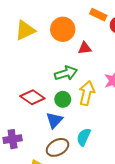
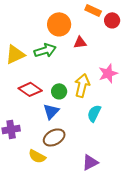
yellow triangle: (25, 30) -> (15, 54), moved
green arrow: (66, 73) -> (45, 50), moved
cyan semicircle: (84, 137) -> (94, 113), moved

